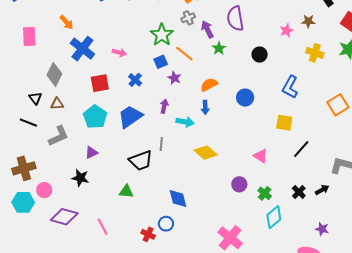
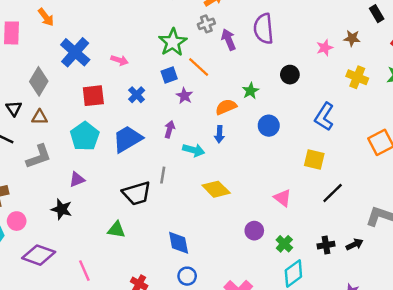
orange arrow: (66, 22) -> (46, 17), moved
green star: (219, 48) -> (251, 91), moved
black cross: (299, 192) -> (326, 245), turned 32
blue circle: (166, 224) -> (187, 276), moved

